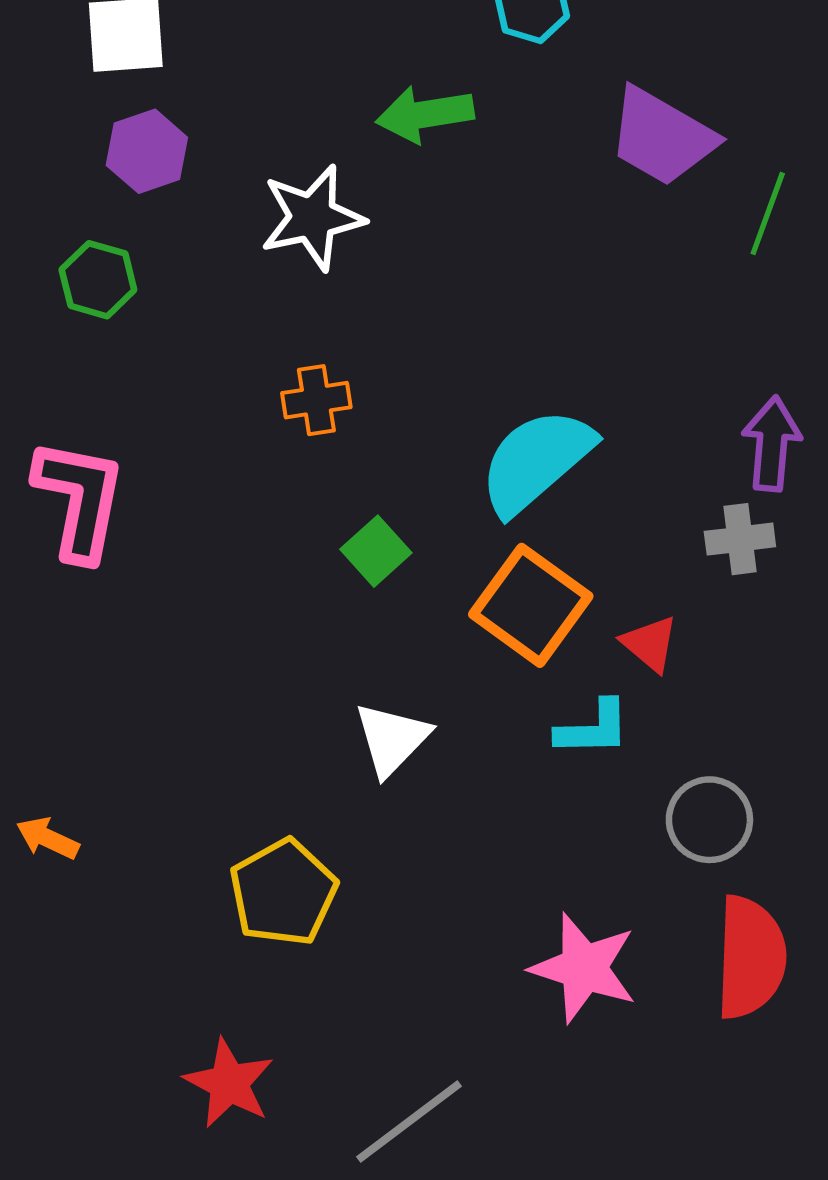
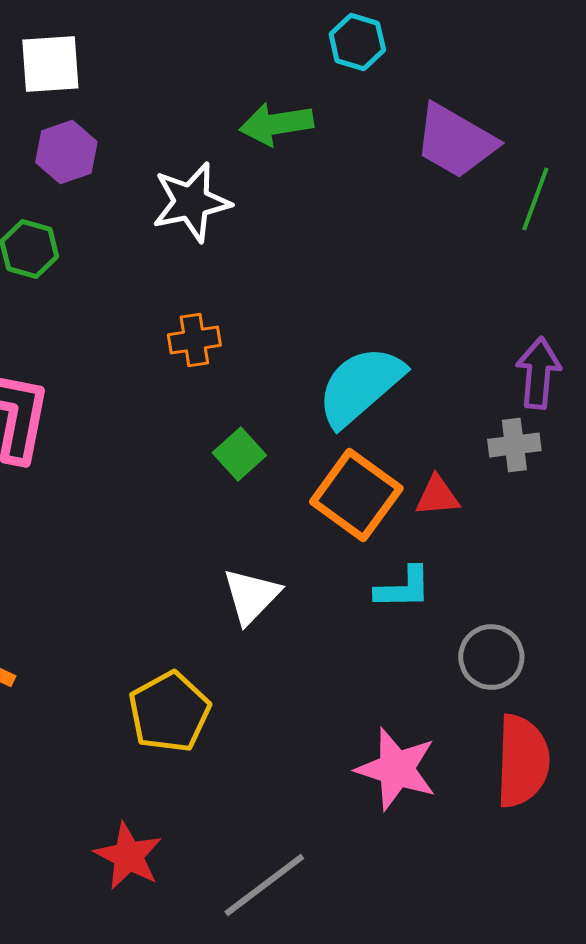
red triangle: (650, 644) -> (437, 496), moved, turned -45

